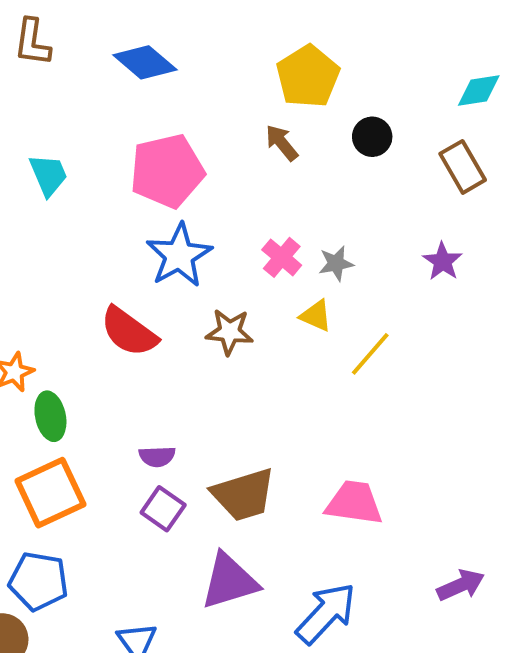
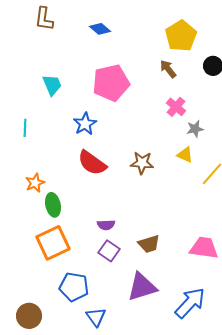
blue diamond: (145, 62) -> (100, 29), size x0.7
blue star: (179, 255) -> (85, 124), moved, size x0.7
pink cross: (282, 257) -> (176, 107), moved
brown trapezoid: (243, 495) -> (149, 244), size x0.7
blue pentagon: (38, 581) -> (74, 287), moved

